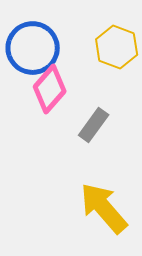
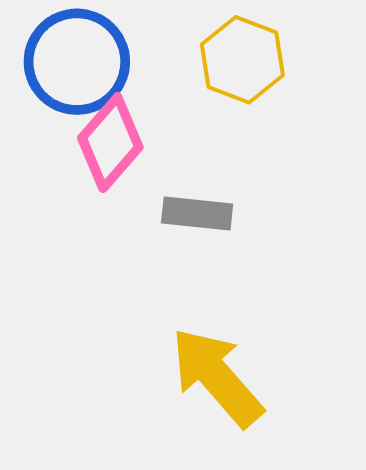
gray rectangle: (94, 125) -> (197, 213), turned 60

